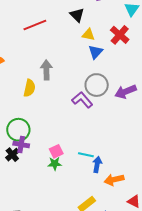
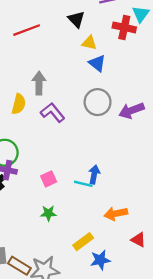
red cross: (120, 35) -> (124, 27), moved, turned -30
blue triangle: (96, 52) -> (97, 63), turned -35
purple L-shape: (82, 100) -> (53, 112), moved
green star: (55, 164) -> (48, 213), moved
blue arrow: (97, 165) -> (94, 174), moved

